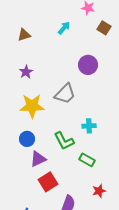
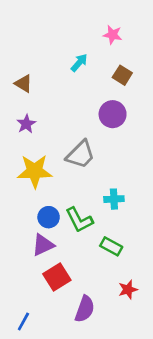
brown square: (104, 28) -> (122, 75), moved
brown triangle: (24, 35) -> (23, 84), moved, turned 48
blue circle: (27, 139) -> (49, 217), moved

